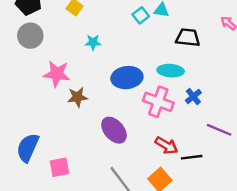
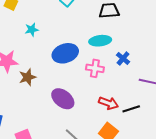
pink cross: (158, 102) -> (95, 68), size x0.7

